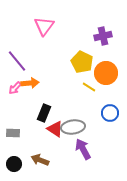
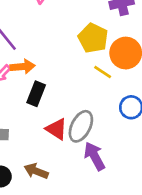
black rectangle: (44, 113) -> (36, 94), moved
gray ellipse: (73, 127) -> (81, 126), turned -55

